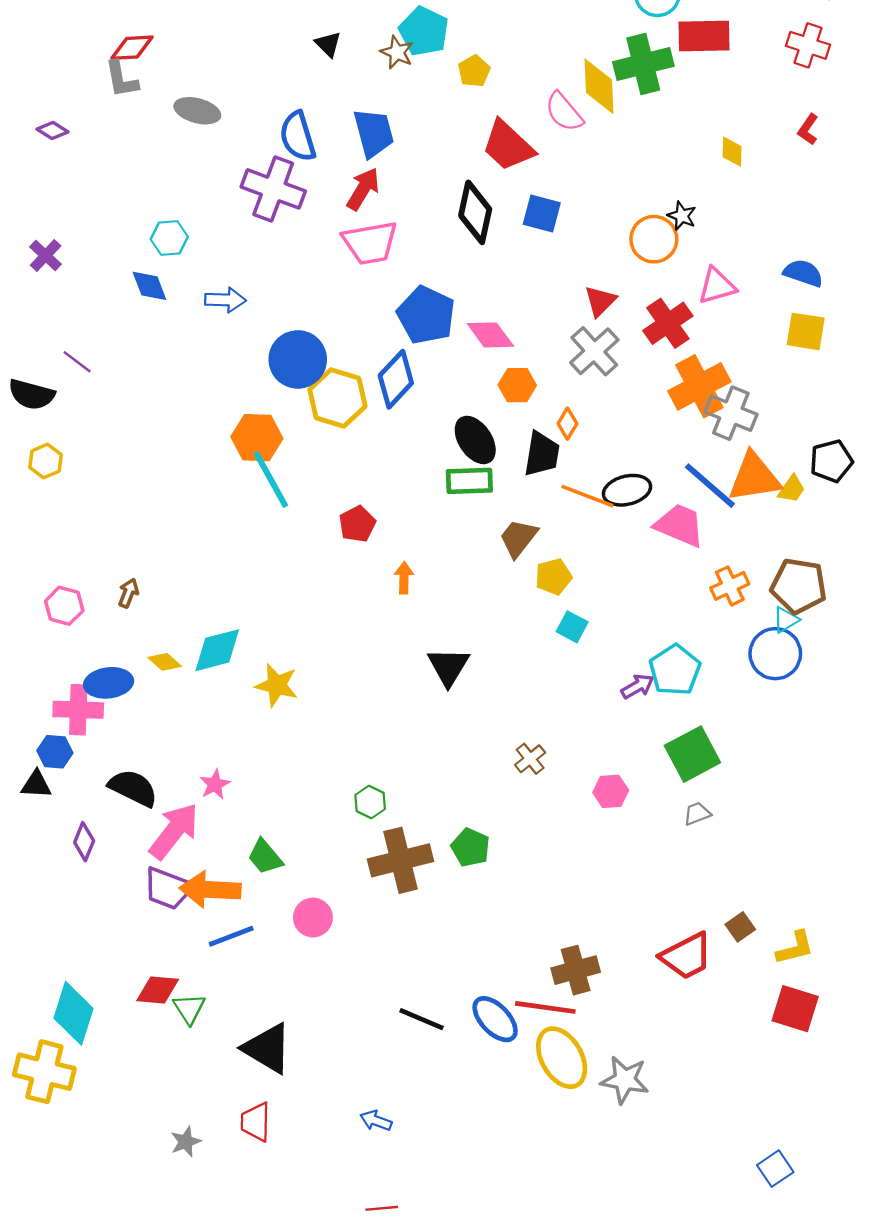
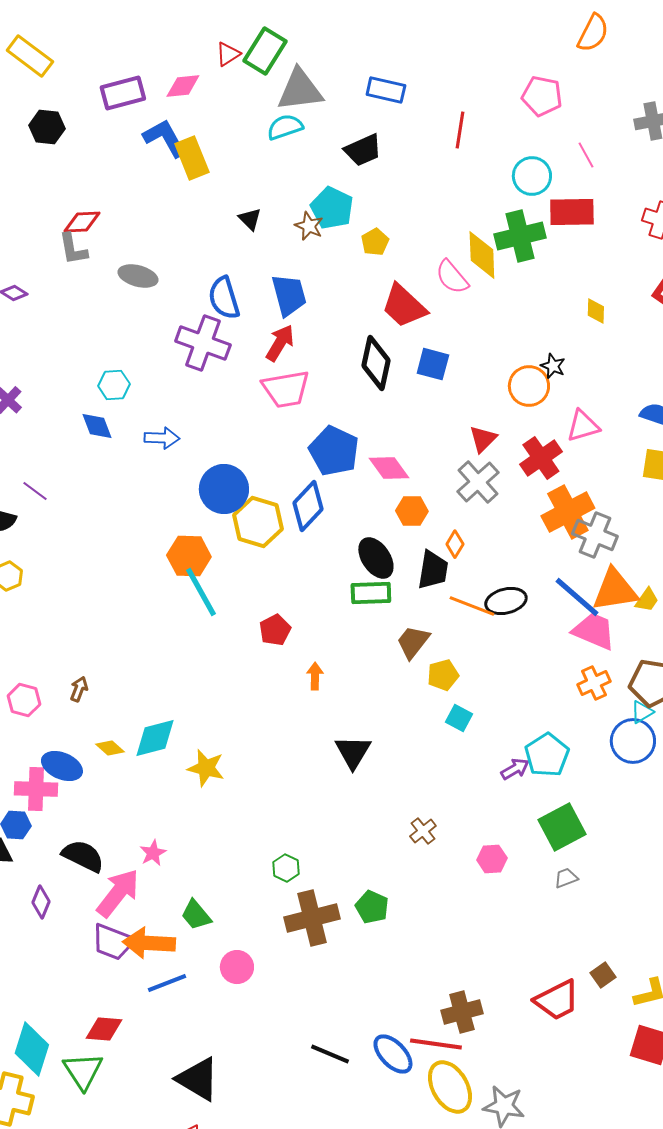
pink trapezoid: (680, 525) -> (594, 631), moved
blue ellipse: (109, 683) -> (62, 766), turned 30
green triangle: (189, 1009) -> (83, 1071), moved, size x1.4

